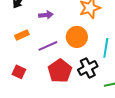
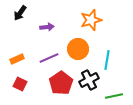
orange rectangle: (22, 35) -> (17, 59), moved

